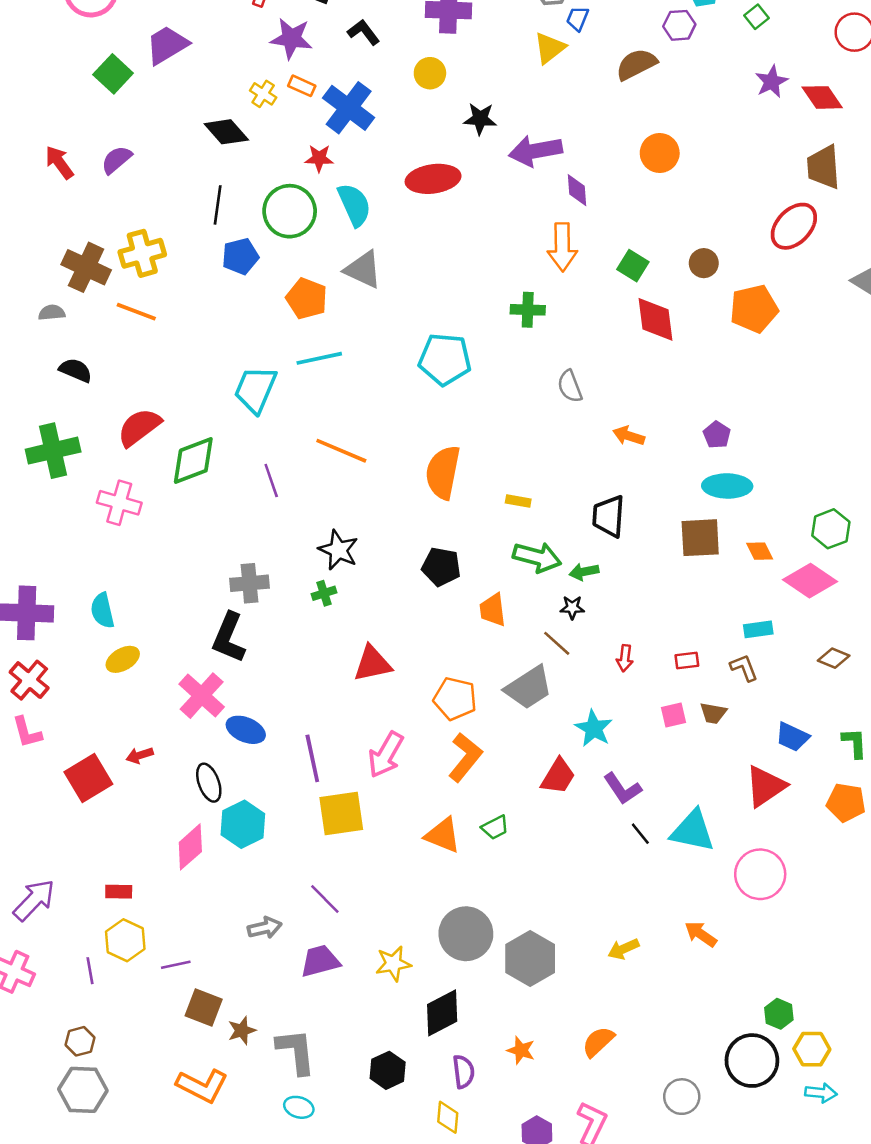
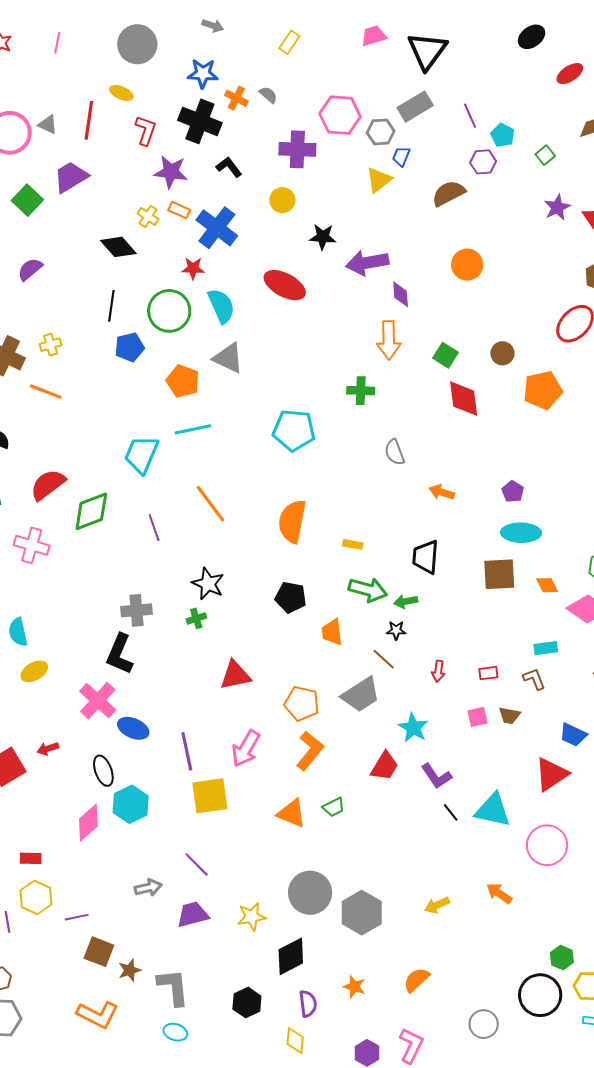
red ellipse: (433, 179) -> (285, 285), turned 36
yellow cross: (142, 253) -> (51, 345), size x0.6
orange line: (341, 451) -> (211, 504), turned 30

